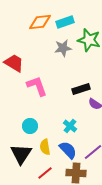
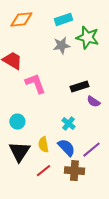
orange diamond: (40, 22) -> (21, 19), moved
cyan circle: (30, 126) -> (17, 122), moved

